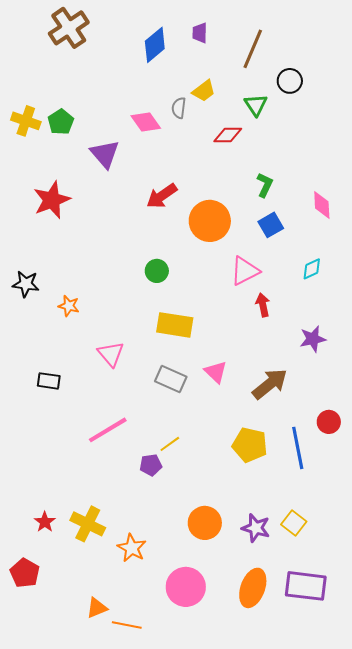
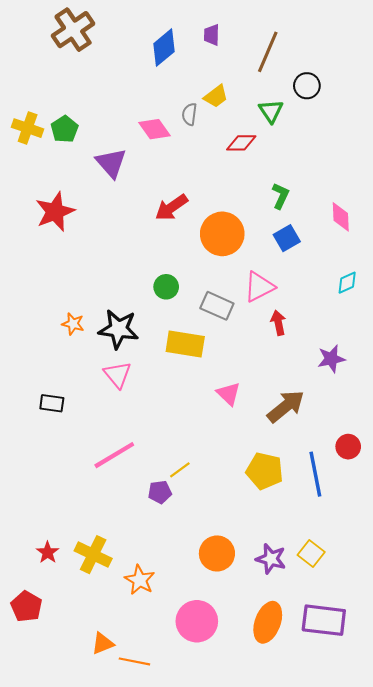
cyan diamond: (312, 269) -> (347, 283), moved
black star: (26, 284) -> (119, 329), moved, size x1.4
gray rectangle: (171, 379) -> (217, 306), moved

